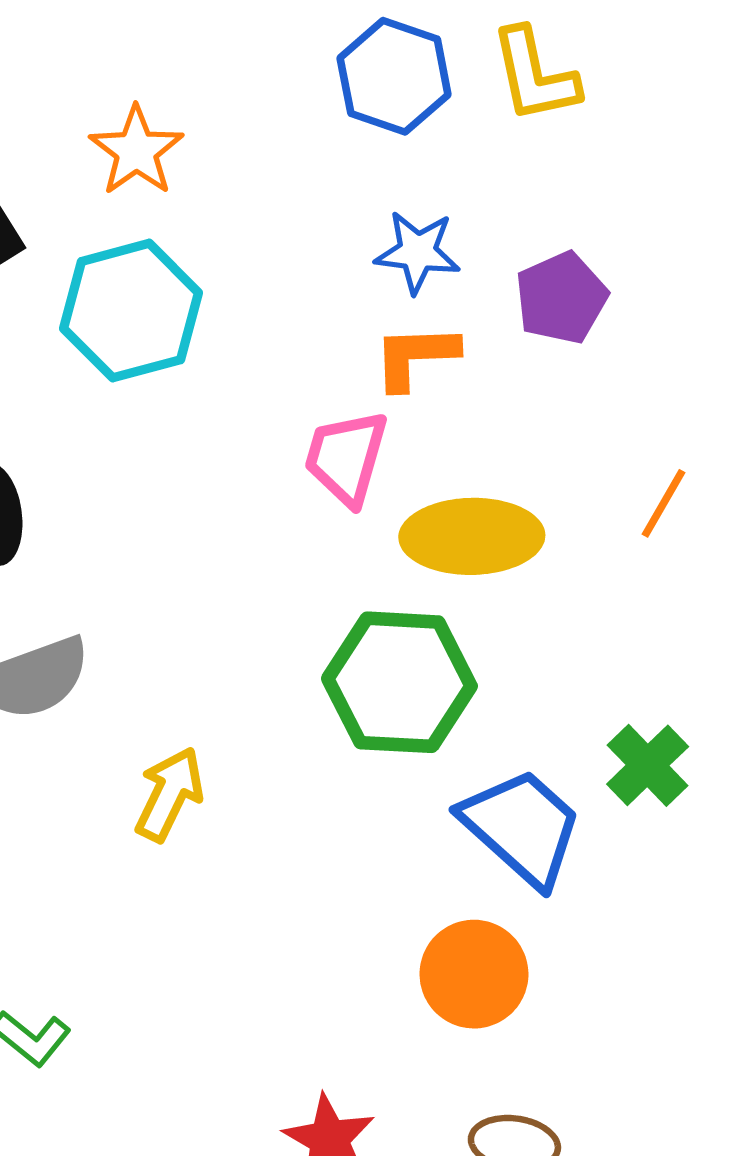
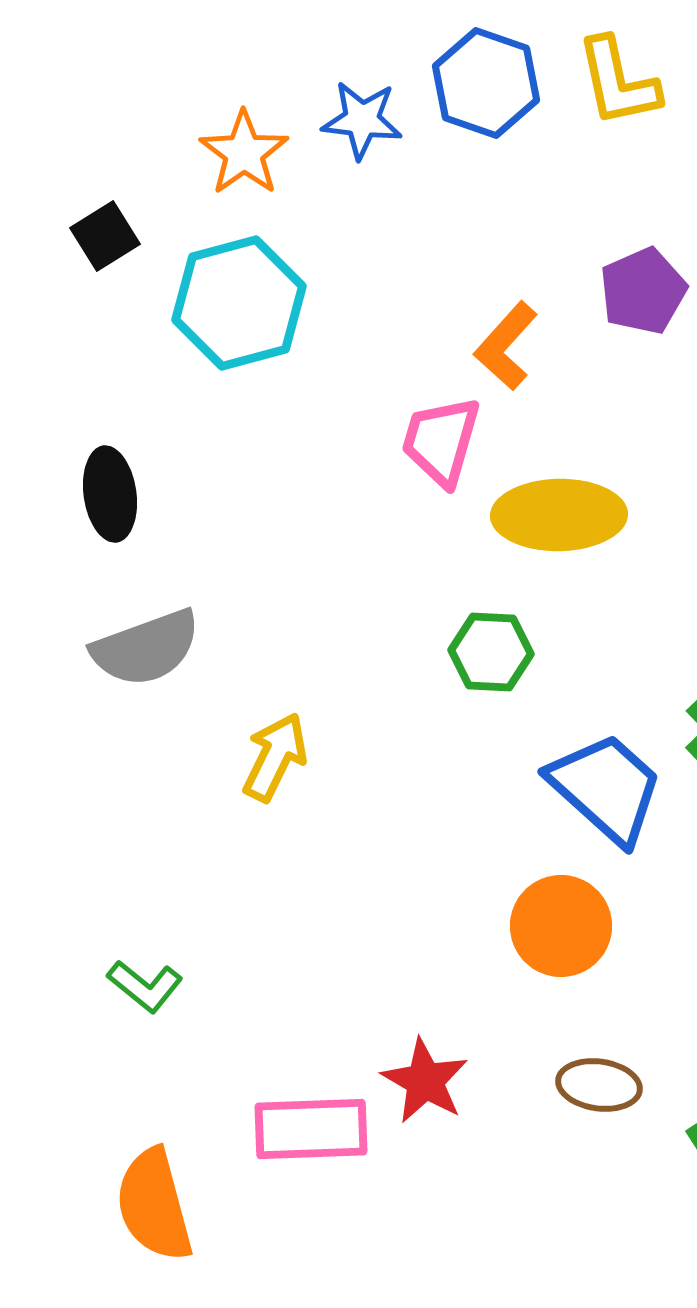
blue star: (418, 252) -> (362, 120), moved
orange L-shape: (415, 356) -> (506, 346), turned -46
green hexagon: (399, 682) -> (491, 652), size x0.6

